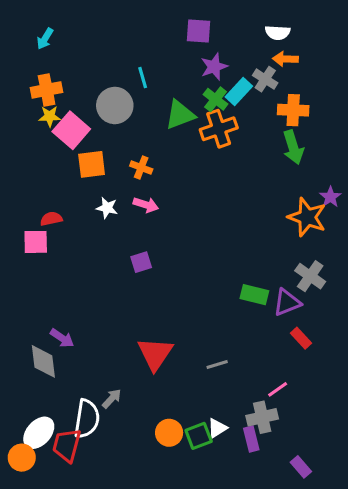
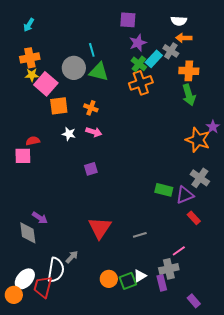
green triangle: (180, 115) -> (99, 72), moved, turned 35

